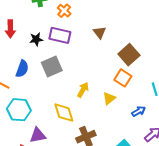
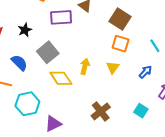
purple rectangle: (60, 35) -> (61, 17), moved
blue semicircle: (22, 69) -> (19, 63), turned -48
yellow diamond: (64, 113) -> (61, 78), moved

